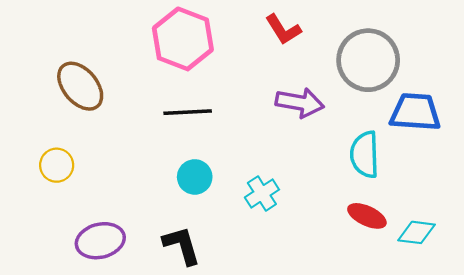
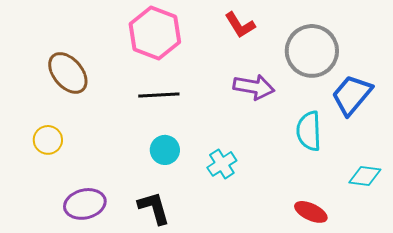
blue trapezoid: (415, 112) -> (352, 95), turned -54
red ellipse: (367, 216) -> (311, 212), moved
cyan diamond: (417, 232) -> (365, 176), moved

